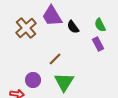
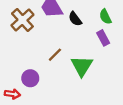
green triangle: (64, 82) -> (82, 66), moved

